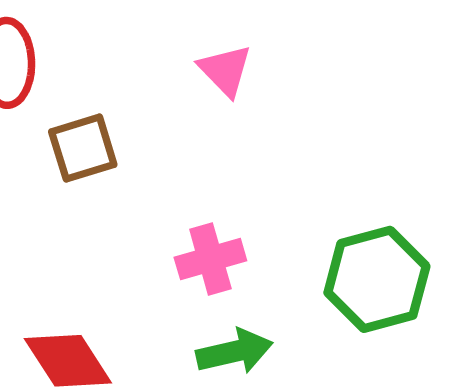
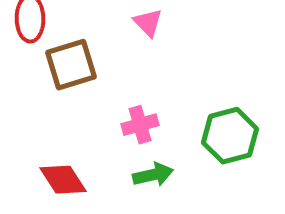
brown square: (83, 148) -> (71, 65), size x1.4

